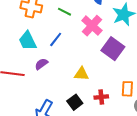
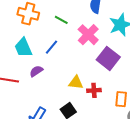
red cross: (101, 97) -> (94, 90), moved

